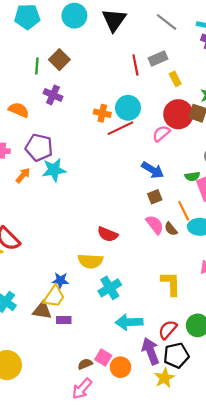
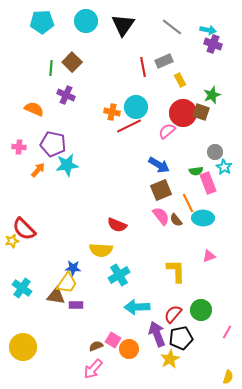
brown square: (155, 197) -> (161, 190), size x1.5

